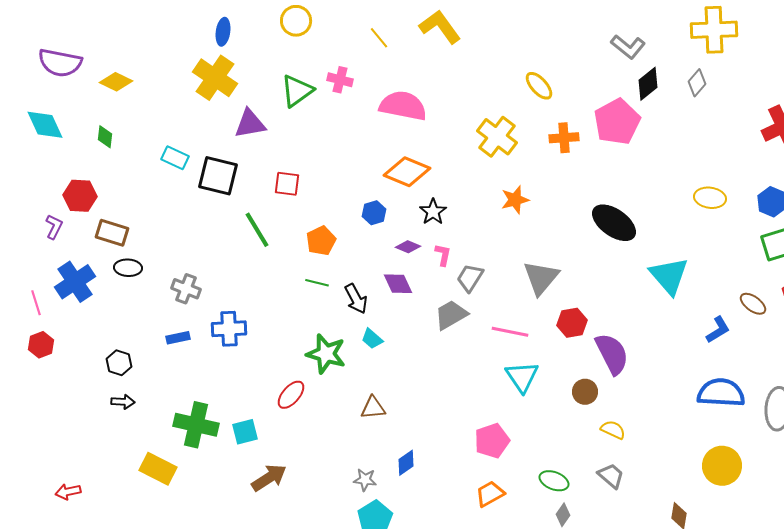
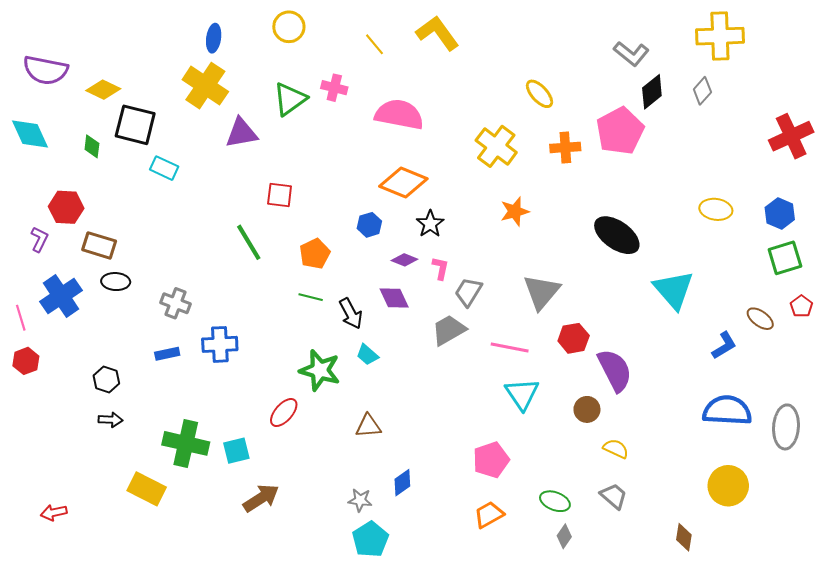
black square: (218, 176) -> (135, 125), moved

